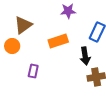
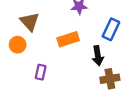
brown triangle: (23, 25) -> (30, 22), turned -36

